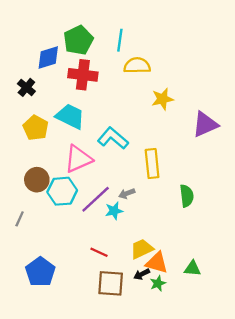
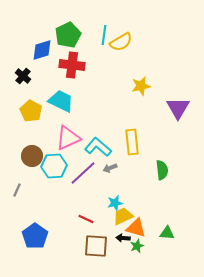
yellow semicircle: (137, 66) -> (121, 42), moved, turned 150
purple triangle: (205, 124) -> (178, 108), turned -35
cyan L-shape: (113, 138) -> (98, 147), moved
cyan star: (114, 211) -> (115, 203), moved
black arrow: (142, 274) -> (123, 238), turned 32

